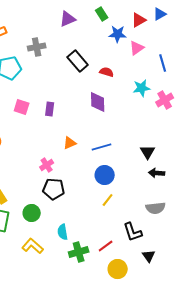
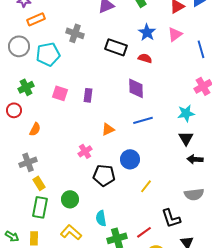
blue star: (118, 34) -> (147, 32), moved, turned 30
gray cross: (37, 47) -> (75, 33), turned 30
black rectangle: (78, 61) -> (116, 47), turned -30
cyan star: (142, 88) -> (186, 113), moved
blue line: (102, 147) -> (143, 120), moved
blue circle: (105, 175) -> (130, 159), moved
black pentagon: (54, 189) -> (104, 175), moved

